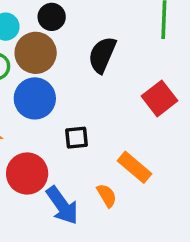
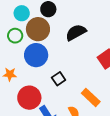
black semicircle: (102, 55) -> (76, 32), turned 35
black square: (76, 138) -> (59, 79), turned -32

